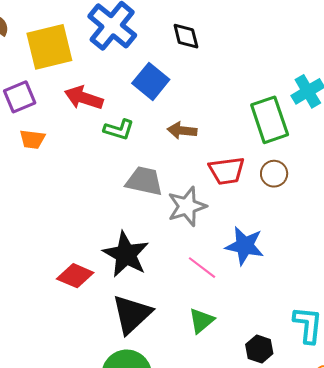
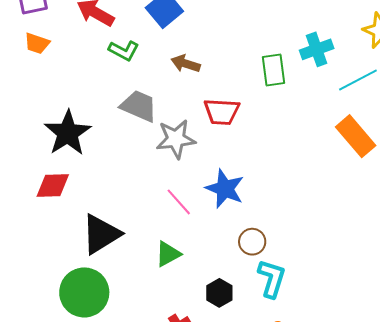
green rectangle: (270, 120) -> (273, 70), size x0.7
brown circle: (274, 174) -> (252, 242), moved
black star: (126, 254) -> (68, 133), moved
red diamond: (75, 276) -> (53, 186), turned -36

